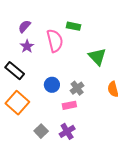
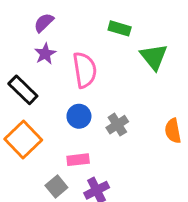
pink semicircle: (55, 41) -> (85, 70), moved
green triangle: (97, 57) -> (154, 57), moved
pink rectangle: (69, 105) -> (78, 160), moved

